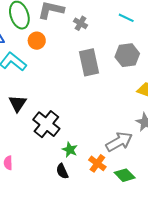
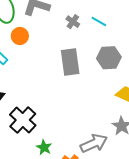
cyan line: (126, 18) -> (99, 21), moved
gray cross: (81, 23) -> (73, 22), moved

